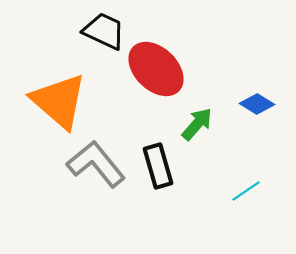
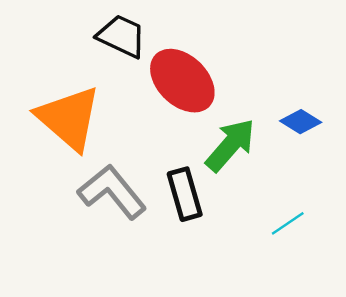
green arrow: (197, 124) -> (230, 145), size x1.4

